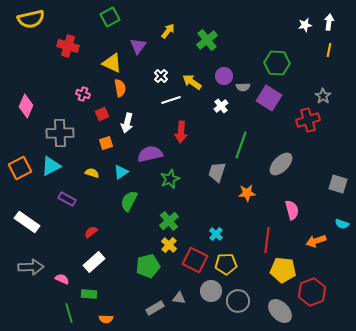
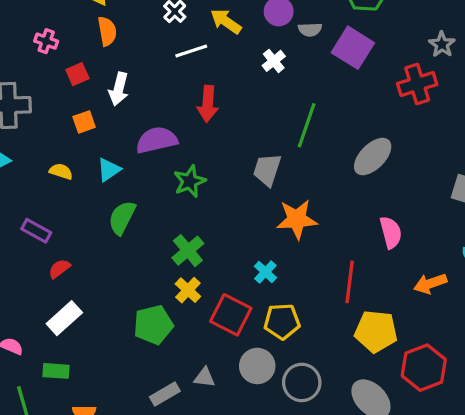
orange star: (247, 193) -> (297, 219), moved, size x1.4
purple rectangle: (67, 199) -> (36, 231), moved

